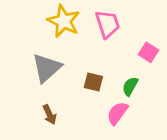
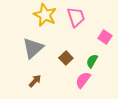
brown square: (93, 82) -> (66, 58), turned 32
brown arrow: (50, 115) -> (35, 81), turned -112

